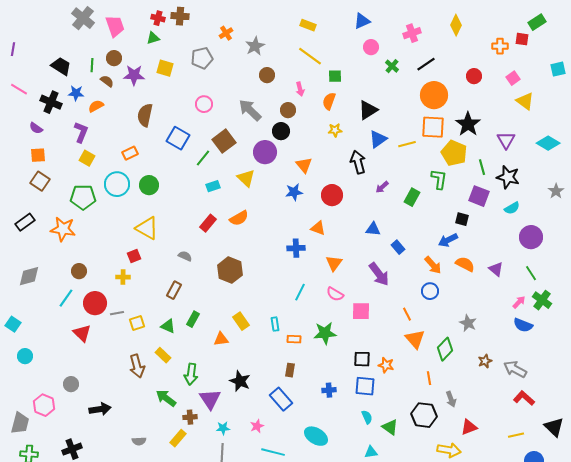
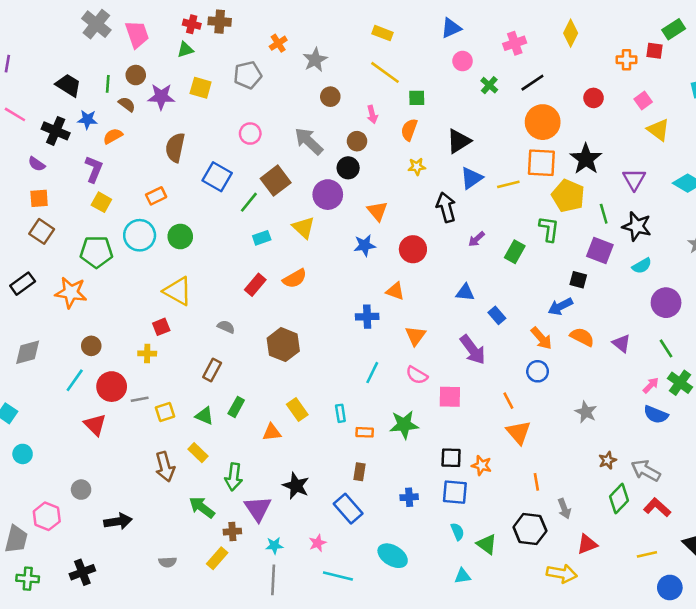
green diamond: (445, 349) -> (619, 498), moved

